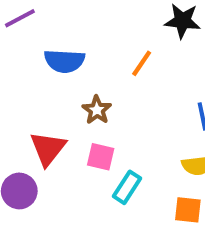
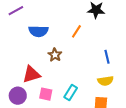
red triangle: (48, 148) -> (31, 74), turned 36
pink square: (101, 157) -> (46, 94), moved

